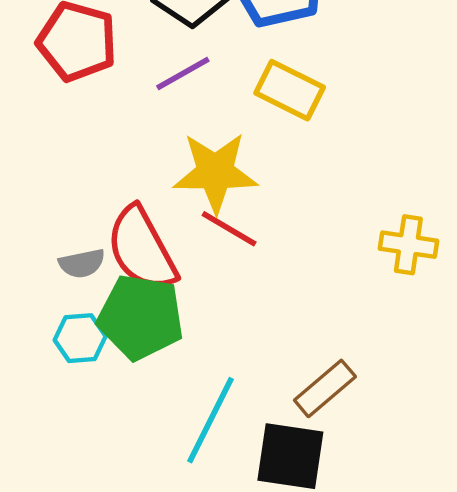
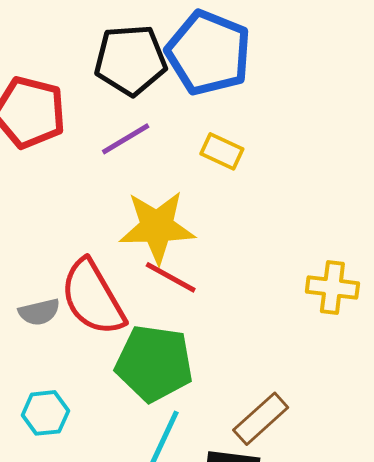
yellow rectangle: (290, 90) -> (222, 151), size x0.7
green pentagon: (141, 317) -> (154, 363), moved
cyan hexagon: (80, 338) -> (45, 413), moved

